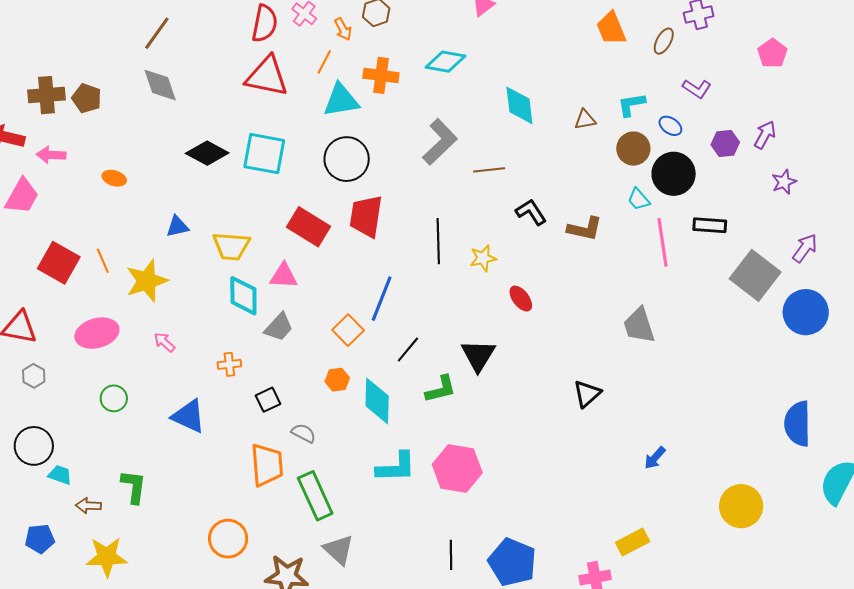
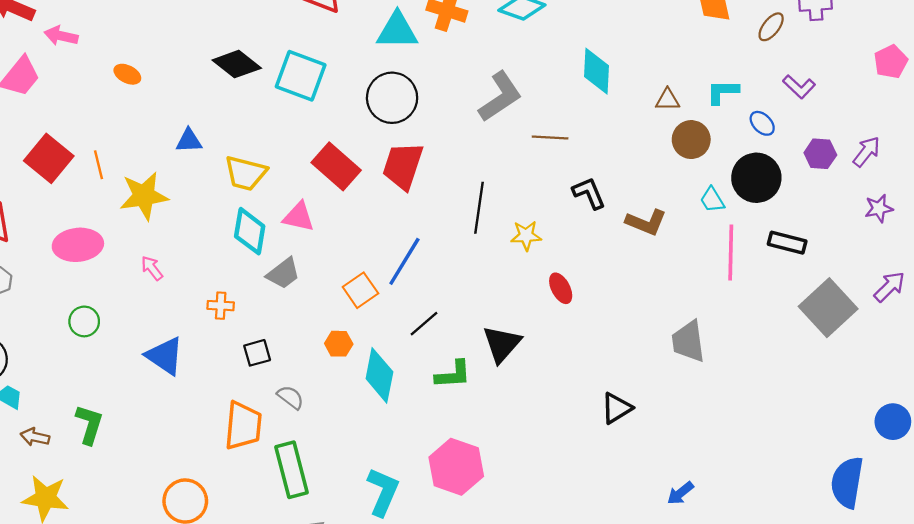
brown circle: (633, 149) -> (691, 140), moved
blue circle: (806, 312) -> (893, 422), moved, size x0.7
cyan L-shape: (396, 467) -> (383, 492), moved, turned -75

